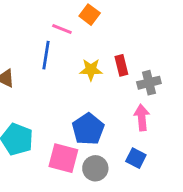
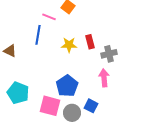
blue square: (136, 158) -> (91, 106), moved

